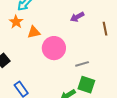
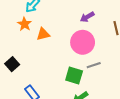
pink circle: (54, 48) -> (83, 42), moved
green square: (86, 85) -> (74, 76), moved

